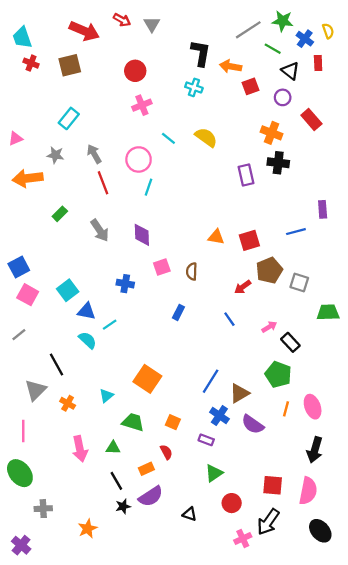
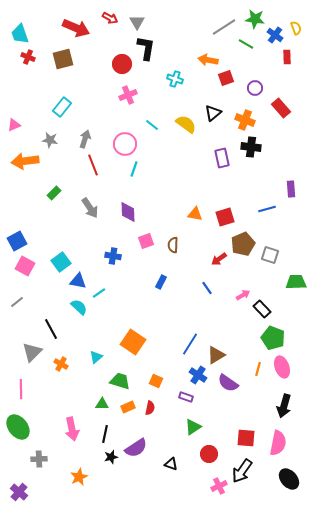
black L-shape: (201, 53) -> (146, 48), moved
black triangle: (290, 71) -> (213, 113), moved, turned 42
gray arrow: (94, 154) -> (85, 139), turned 48
green pentagon: (278, 374) -> (273, 338), moved
pink arrow: (80, 449) -> (72, 429), moved
red semicircle: (166, 452) -> (150, 408), turned 40
orange rectangle: (146, 469) -> (128, 407), moved
black line: (116, 481) -> (105, 434), turned 42

